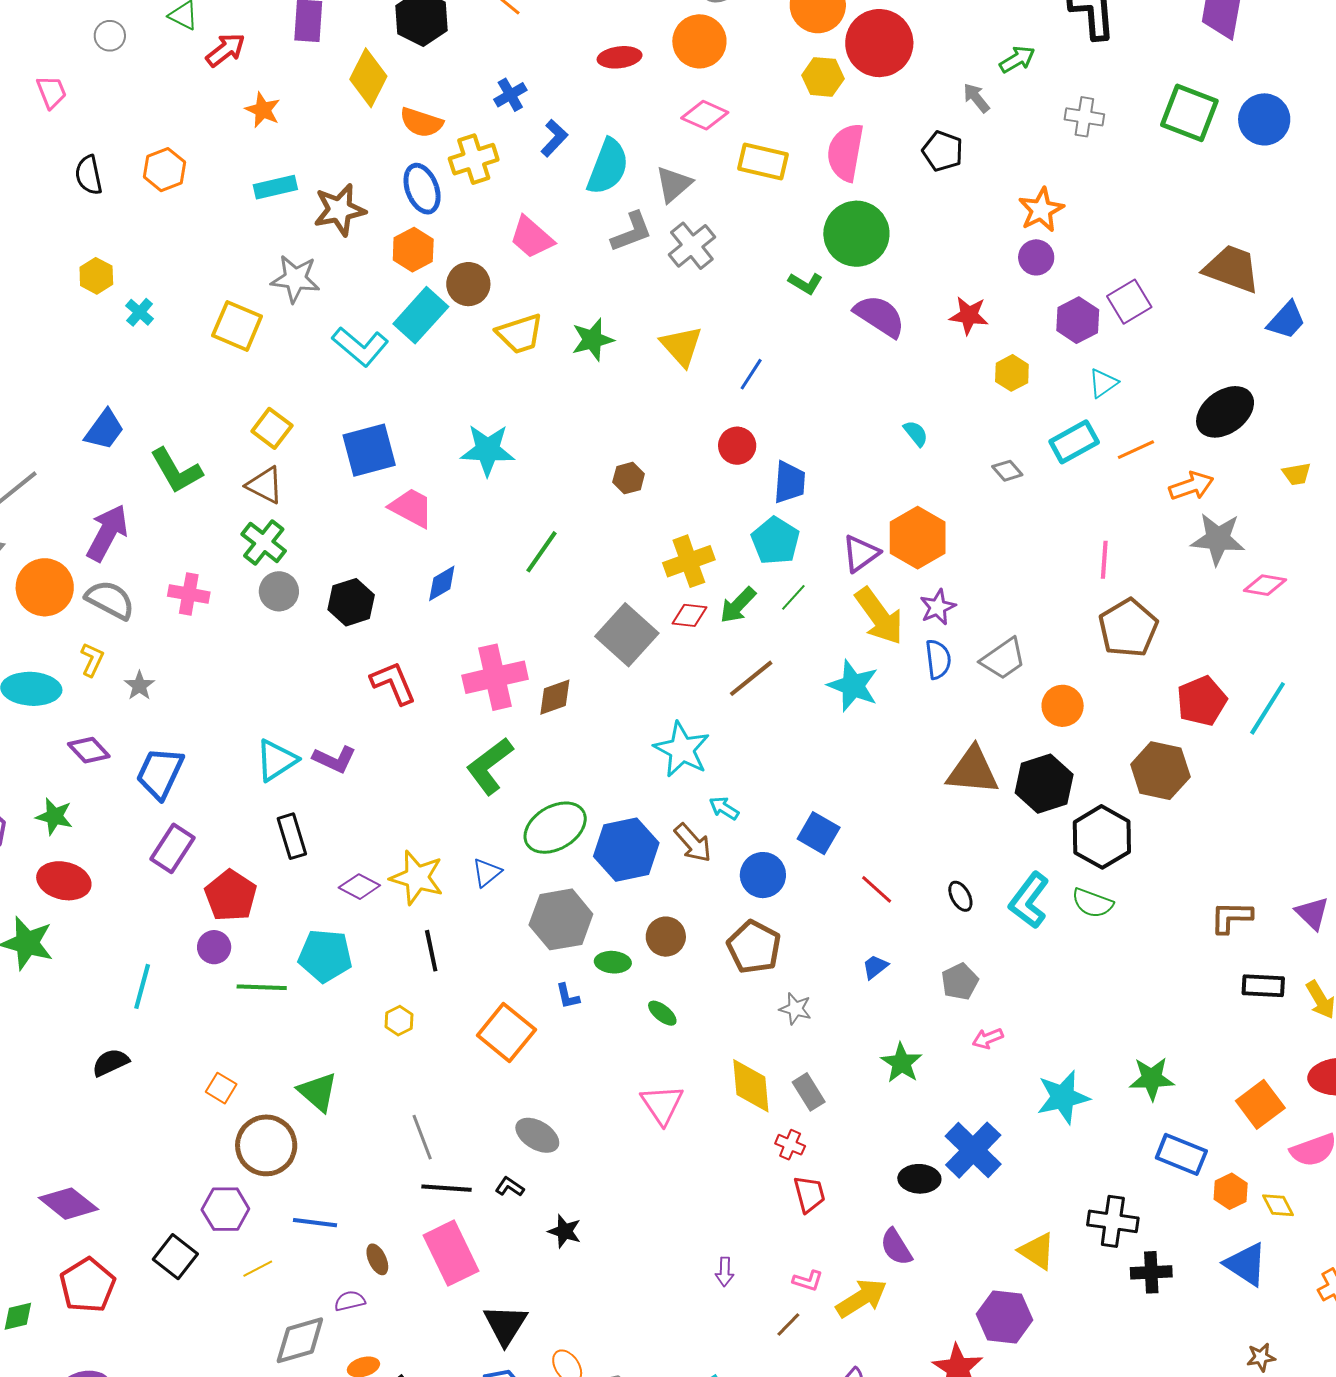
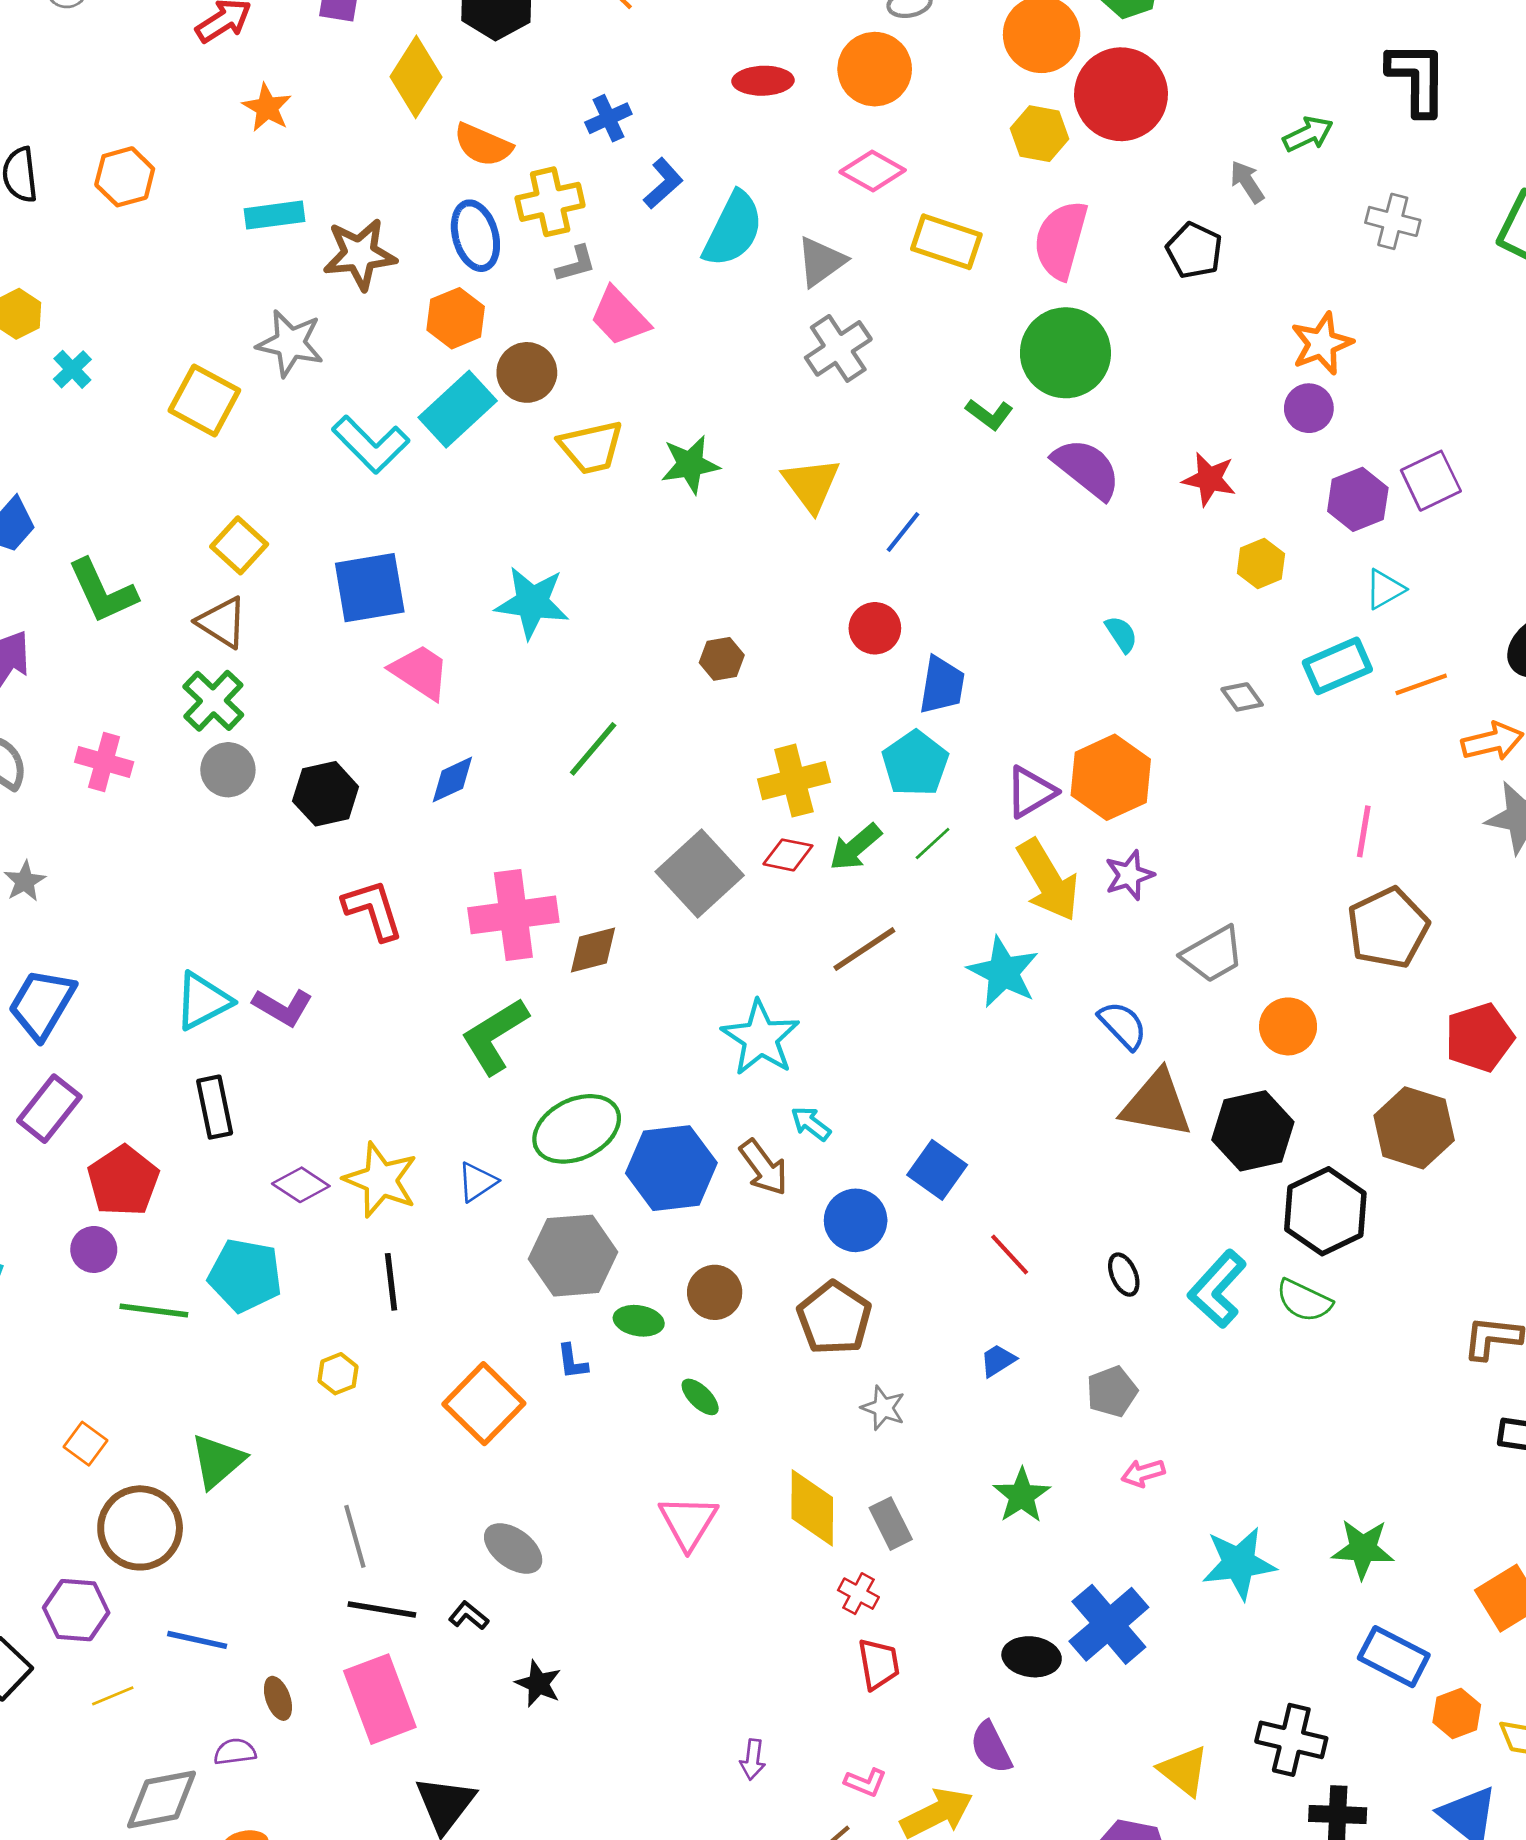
gray L-shape: (631, 232) -> (576, 264), moved, size x0.7
blue semicircle: (938, 659) -> (1123, 1025), moved, turned -42
green triangle: (318, 1092) -> (218, 1461), turned 33

